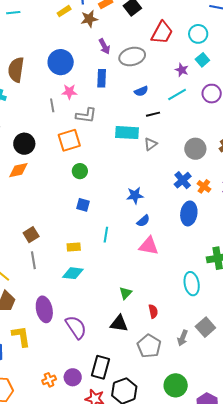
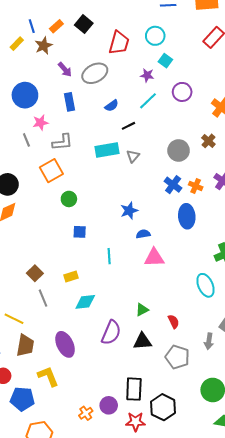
blue semicircle: (143, 221) -> (143, 234), turned -136
yellow rectangle: (74, 247) -> (71, 276), moved
green triangle: (126, 293) -> (142, 310), turned 32
purple semicircle: (76, 327) -> (111, 333), moved, turned 70

